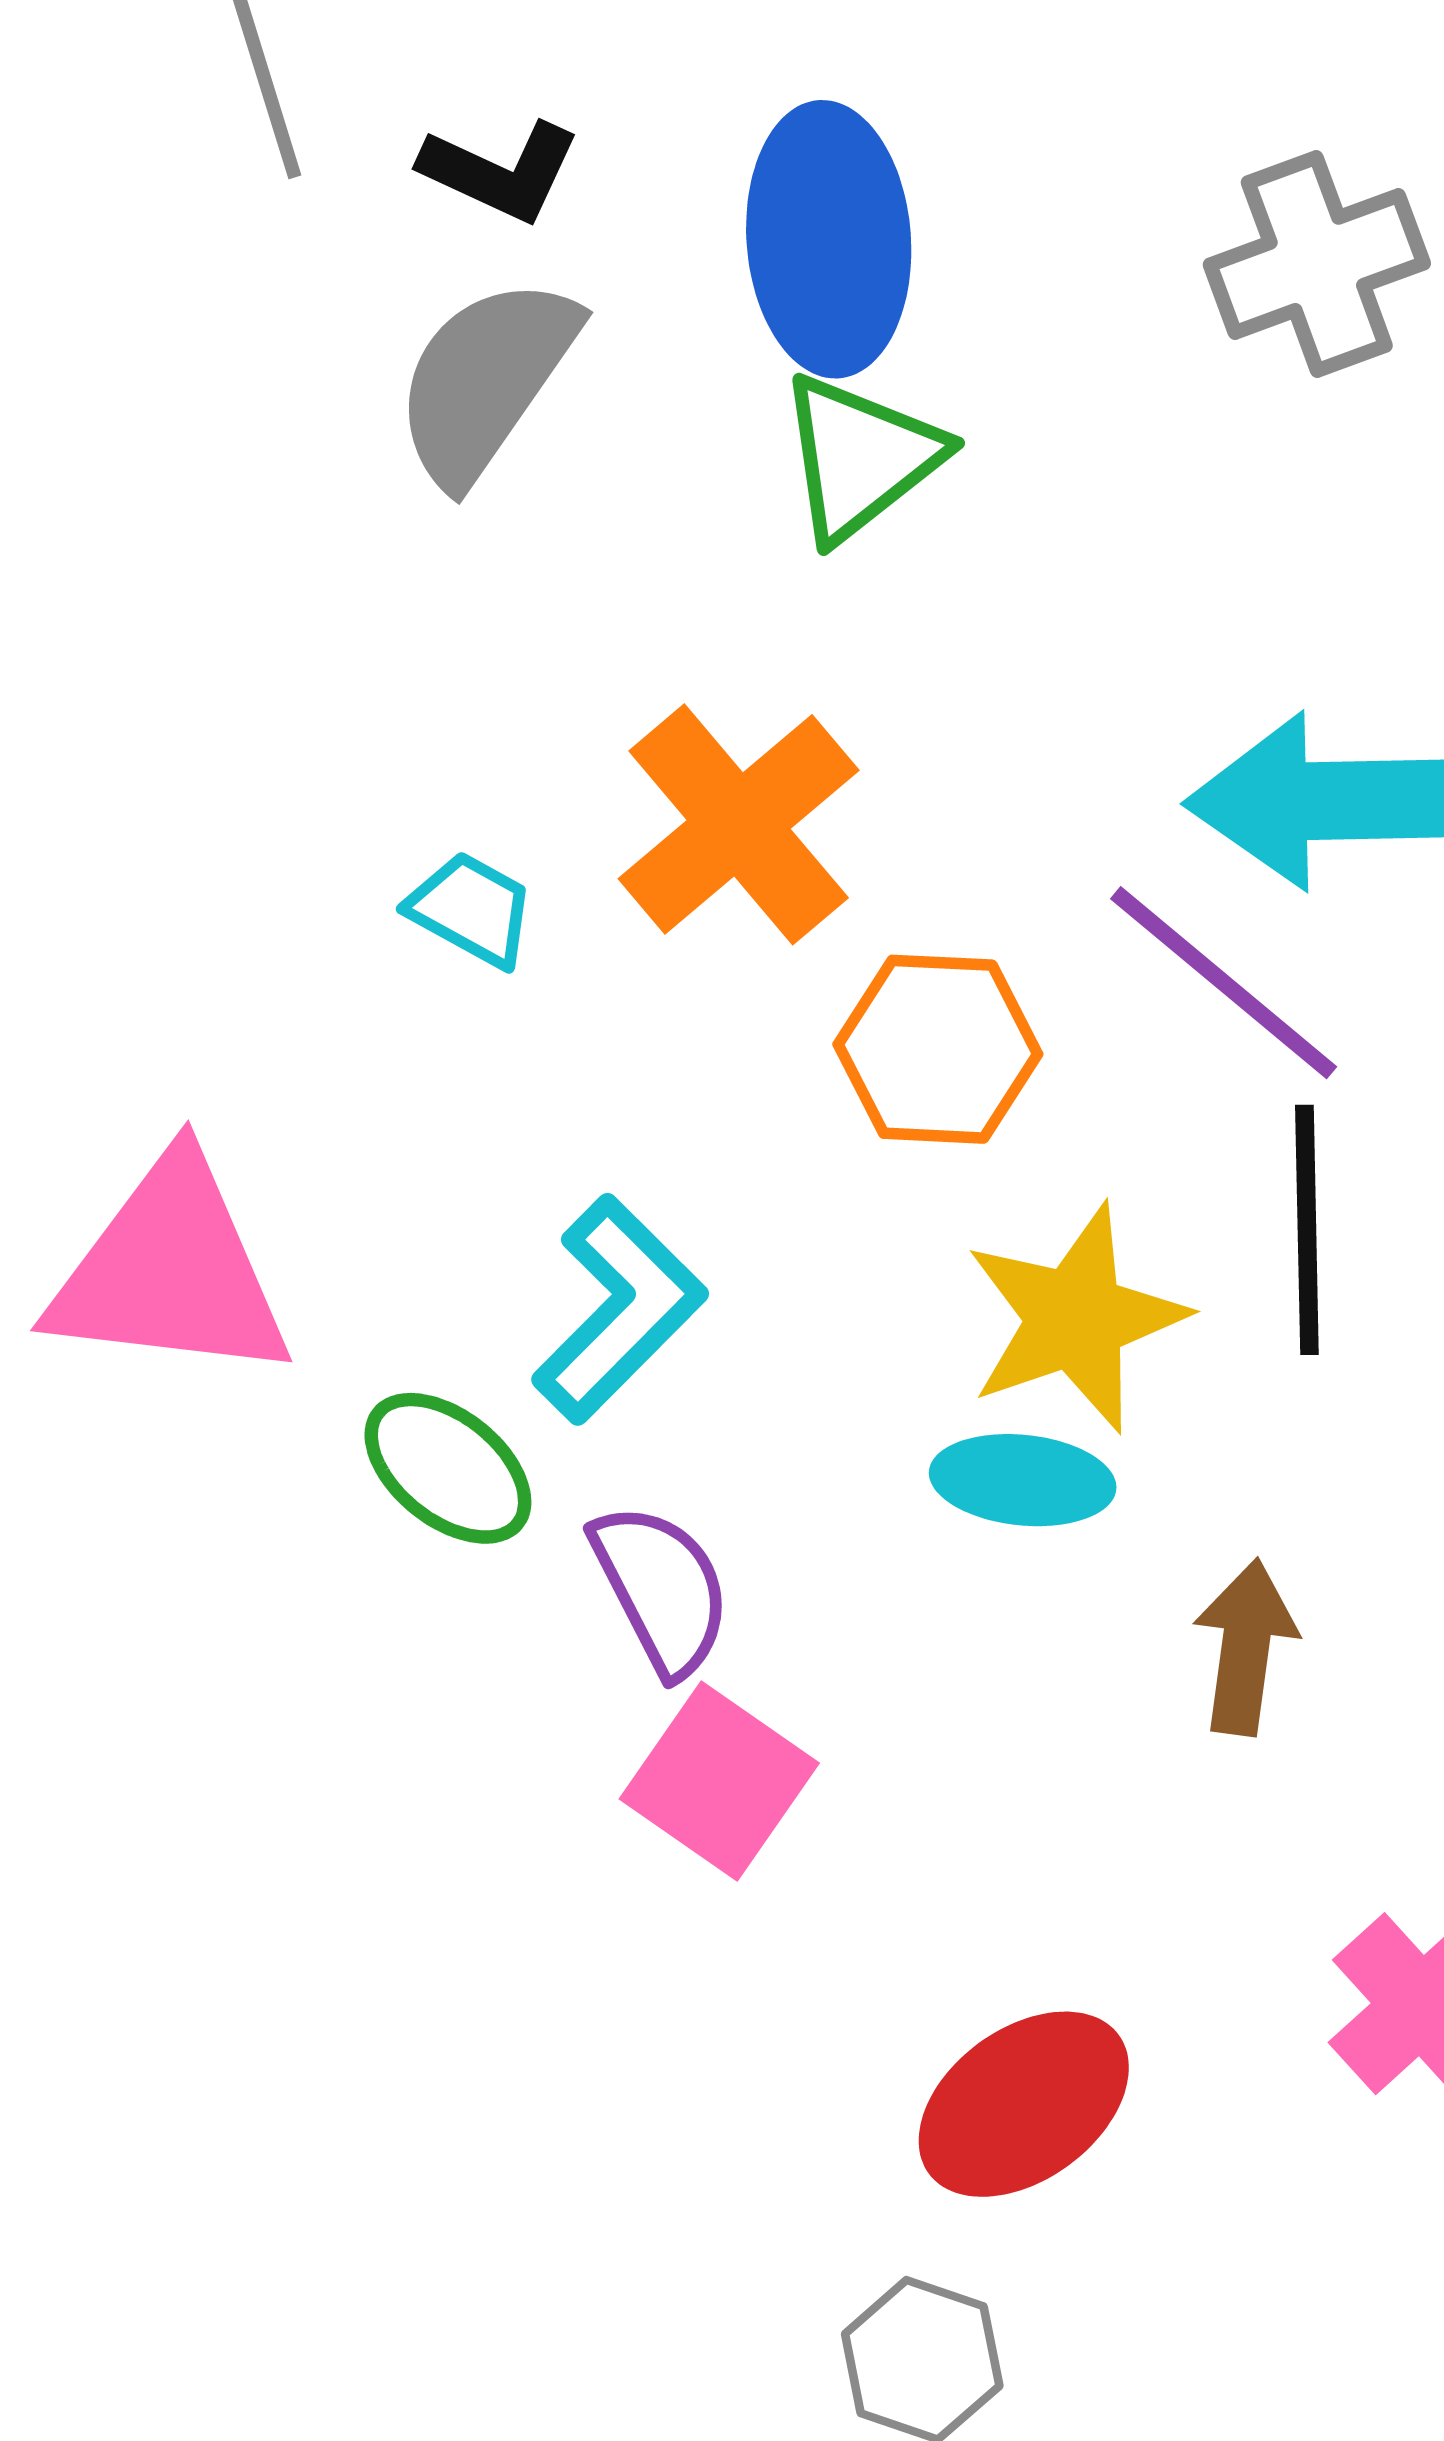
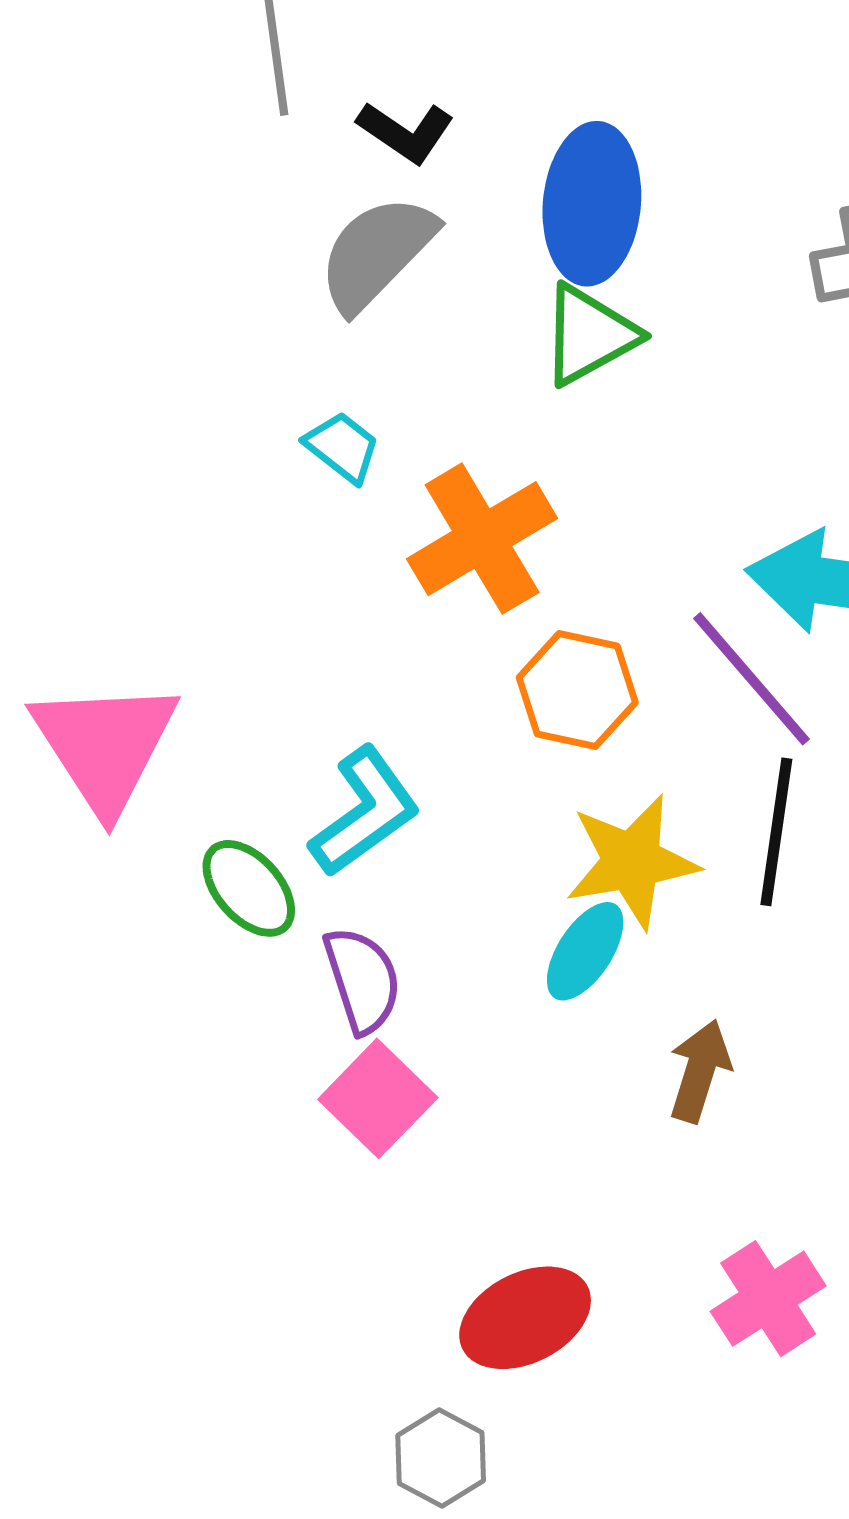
cyan trapezoid: (471, 909) -> (342, 447), moved
pink triangle: (170, 1271) -> (105, 746), turned 41
cyan ellipse: (1023, 1480) -> (585, 951), turned -72

